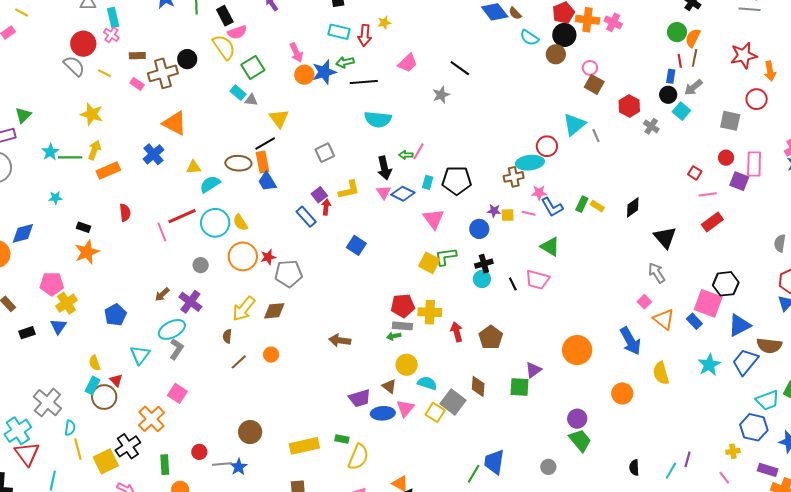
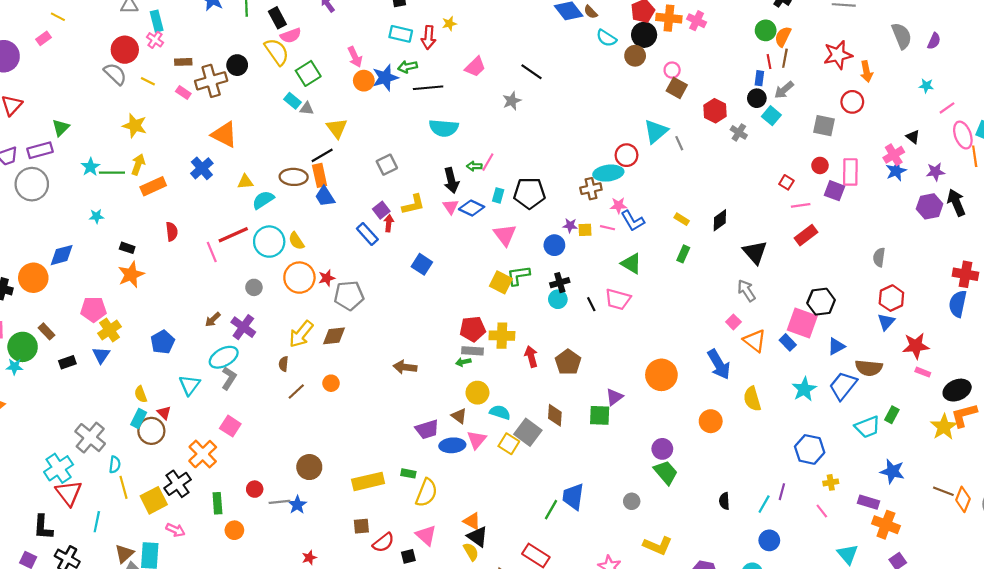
green rectangle: (582, 204) -> (683, 254), moved
blue triangle: (739, 325) -> (836, 346), size x0.7
blue hexagon: (754, 427) -> (810, 449), moved

